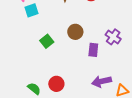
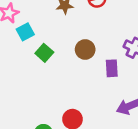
green square: (47, 41) -> (44, 53), moved

